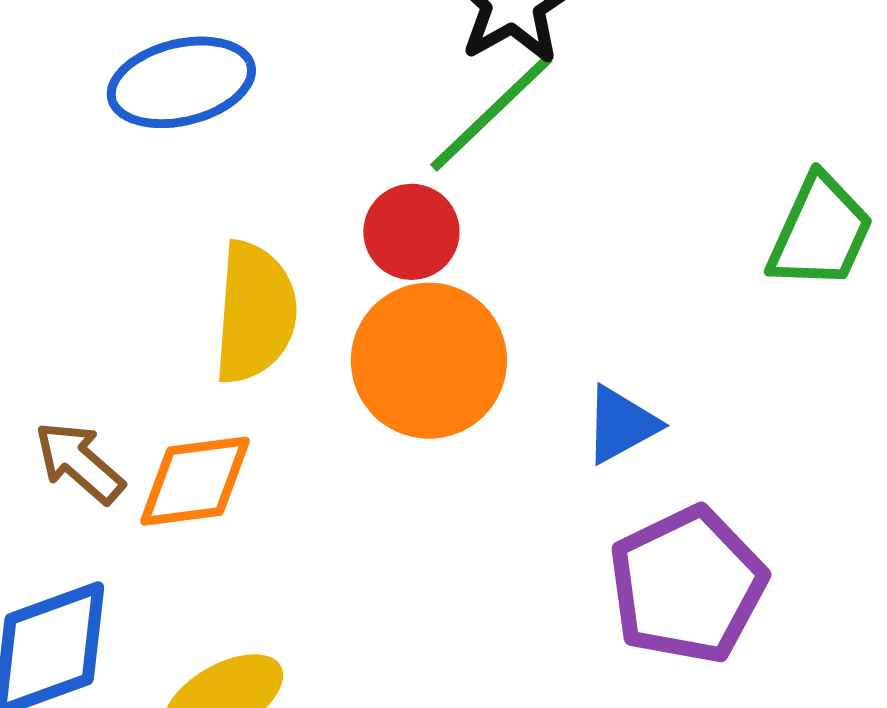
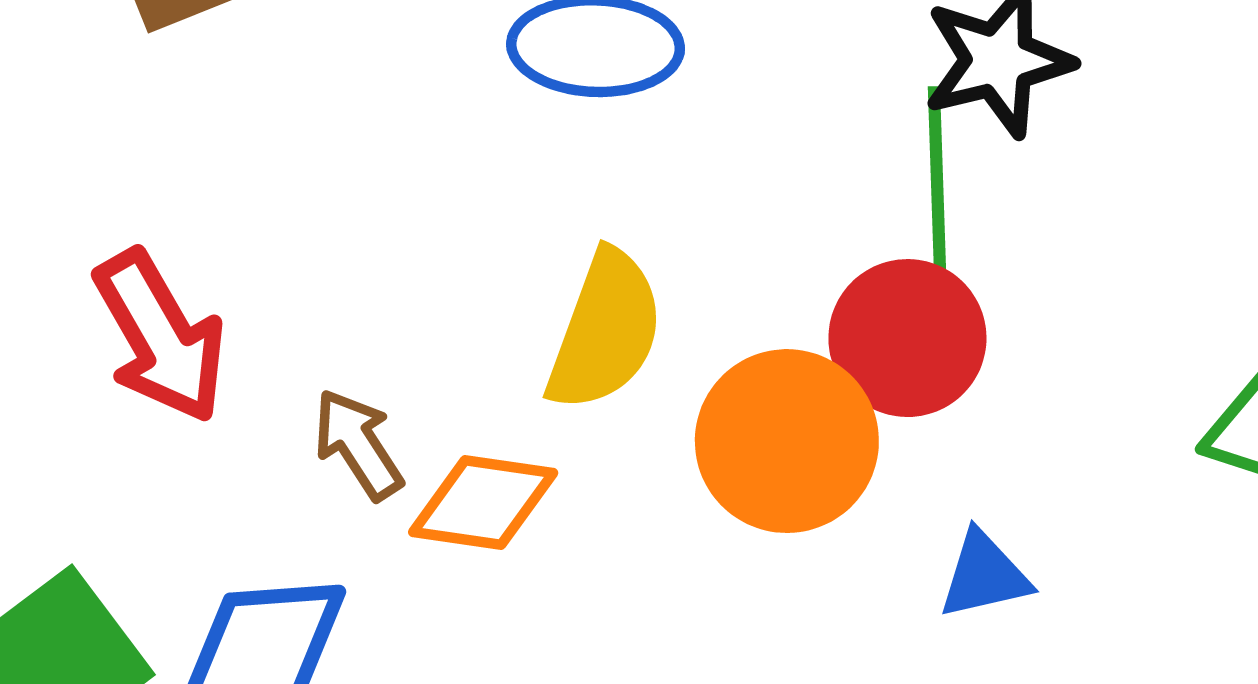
green line: (491, 113) -> (937, 180), turned -64
red circle: (411, 232) -> (907, 338), moved, size x1.4

